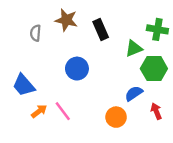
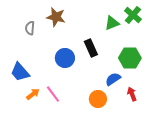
black rectangle: (101, 29) -> (91, 48), moved
green cross: (157, 29) -> (133, 15), moved, turned 30
green triangle: (134, 48) -> (112, 23), moved

